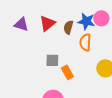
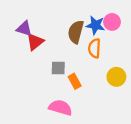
red triangle: (47, 23) -> (35, 42), moved
brown semicircle: (68, 27) -> (76, 32), size x1.5

